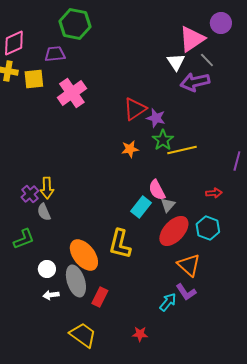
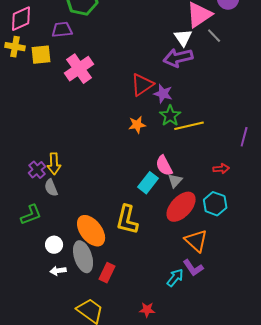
purple arrow: (195, 82) -> (178, 58), moved

